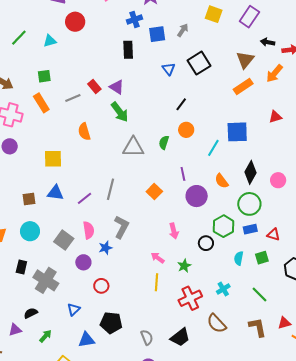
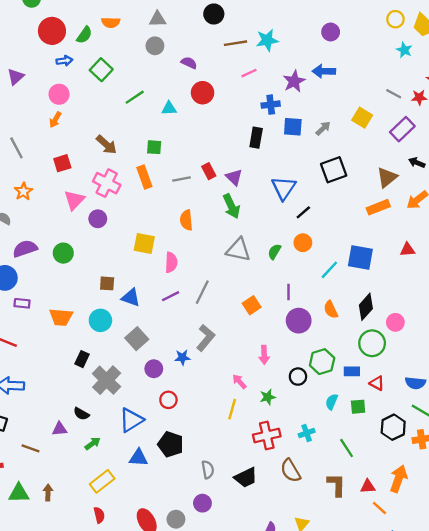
blue triangle: (169, 69) -> (284, 188), moved, size x1.6
blue triangle: (55, 193) -> (131, 298), moved
green circle: (249, 204) -> (372, 343), moved
pink semicircle: (89, 230) -> (171, 262), moved
blue triangle: (74, 309) -> (131, 420), size x1.6
black semicircle: (31, 313) -> (81, 414), turned -136

